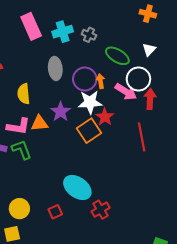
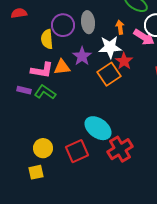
gray ellipse: (55, 68) -> (88, 22), moved
purple circle: (85, 79) -> (63, 25), moved
green L-shape: (22, 150) -> (45, 92), turned -35
red cross: (101, 210) -> (120, 149), size x1.4
red square: (55, 212) -> (77, 151), size x1.6

